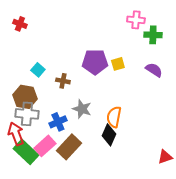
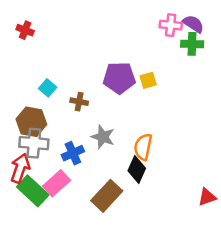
purple semicircle: (154, 70) -> (193, 24), moved
red arrow: (16, 134) -> (20, 168), turned 40
brown rectangle: (69, 147) -> (107, 196), moved

